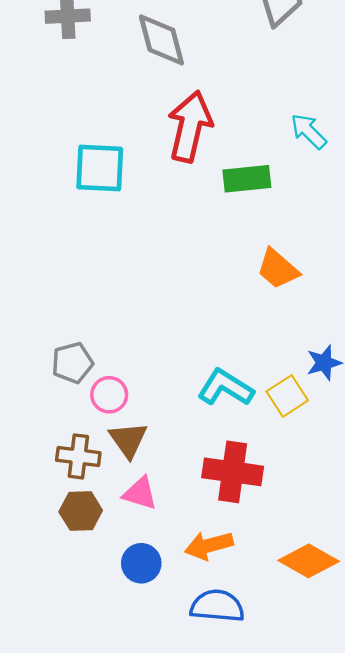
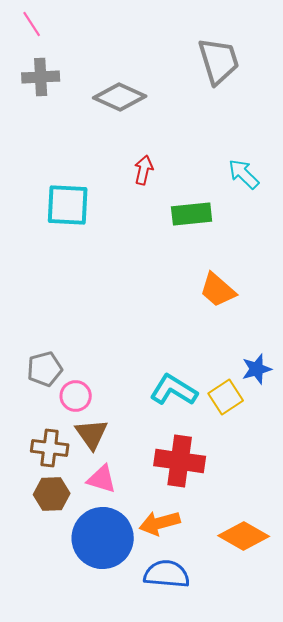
gray diamond: (161, 40) -> (120, 97), turned -51
red arrow: (190, 126) -> (144, 170), size x0.5
blue circle: (141, 563) -> (103, 538), size x1.8

